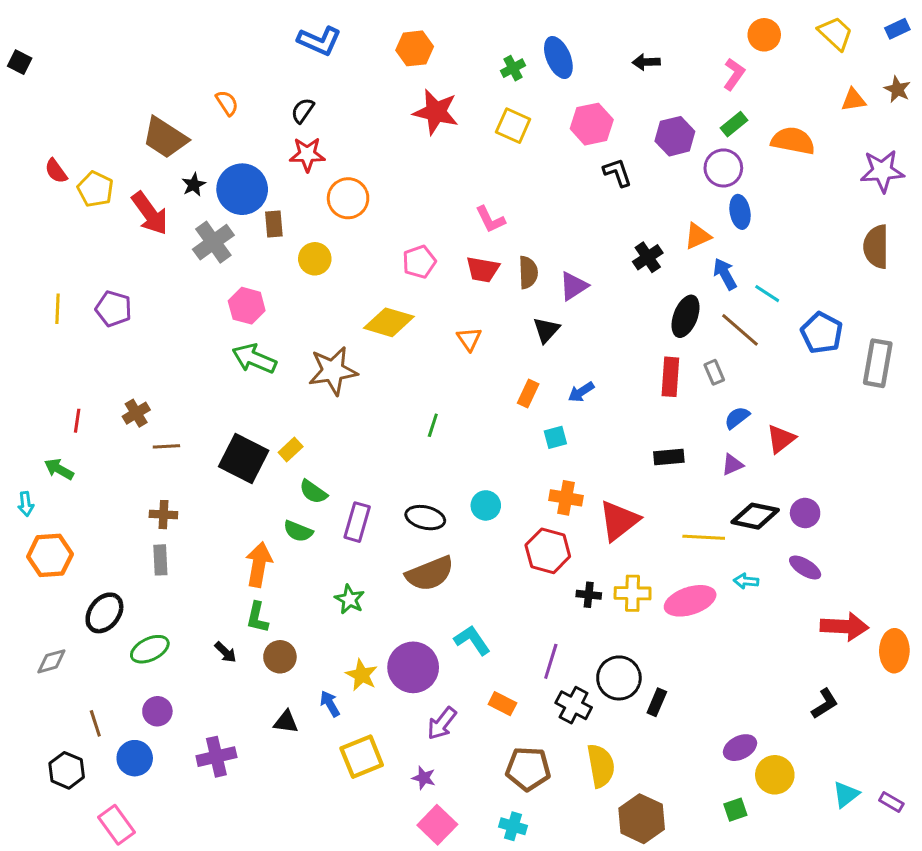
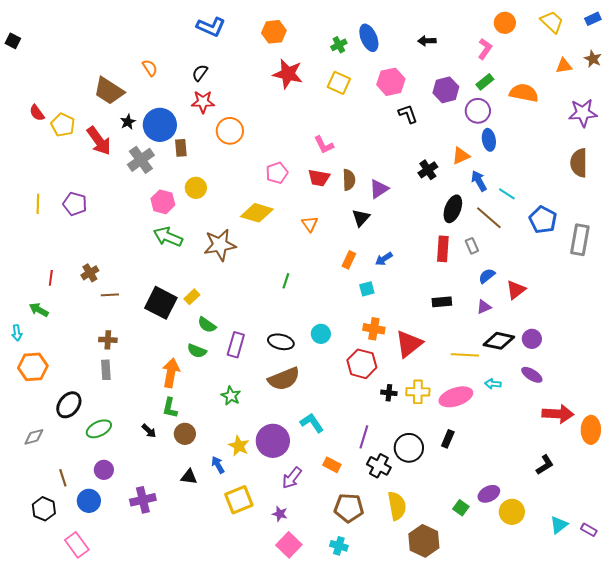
yellow circle: (315, 259) -> (196, 188), moved
black rectangle: (657, 702) -> (448, 439), moved
green square: (735, 810) -> (461, 508), moved, turned -35

